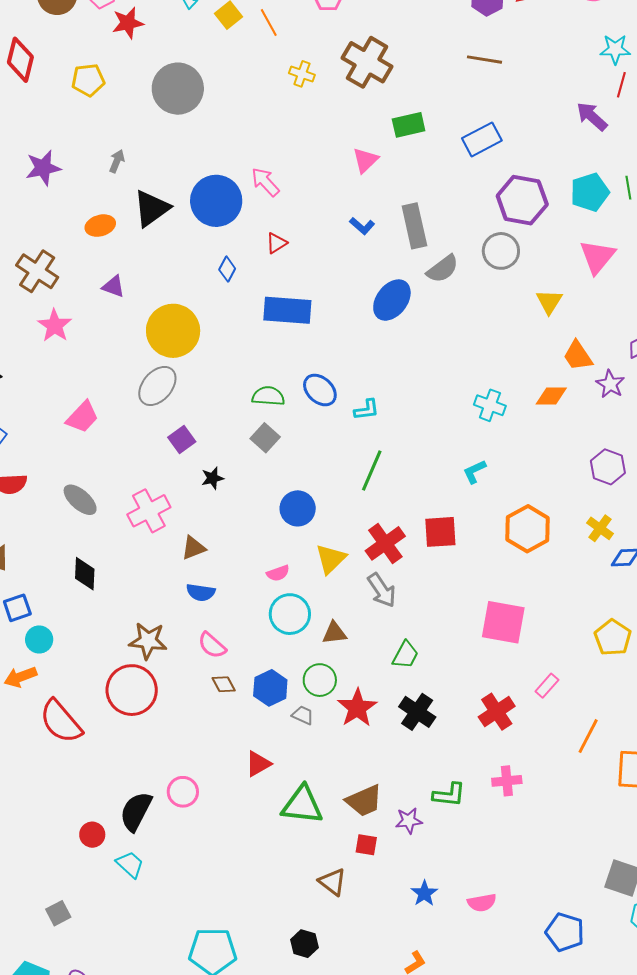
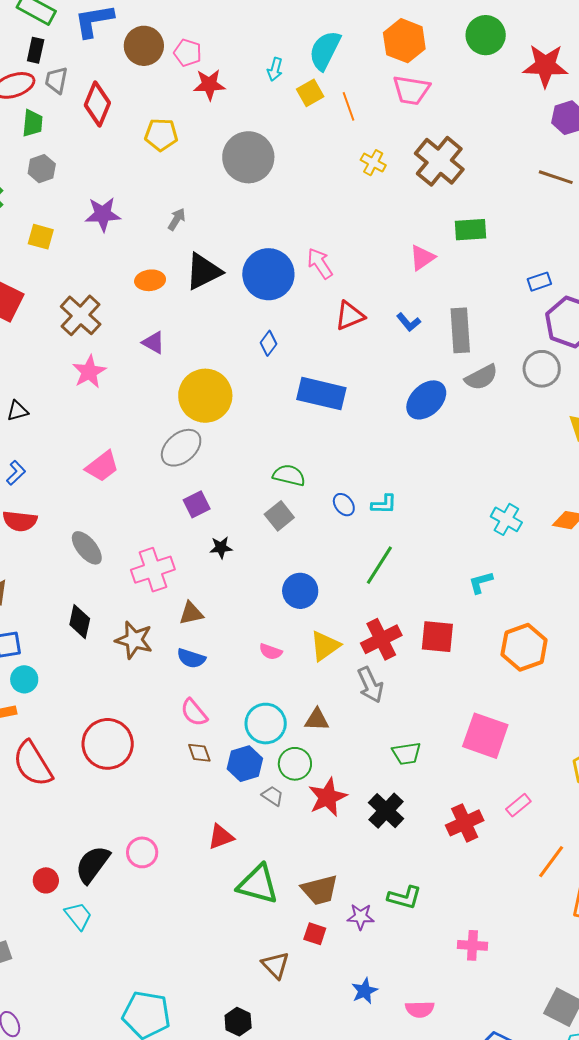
blue rectangle: (482, 139) -> (539, 282), moved, size x0.6
red triangle: (276, 243) -> (350, 316), moved, size x1.4
blue ellipse: (320, 390) -> (344, 505), moved, size x0.7
pink semicircle: (278, 573) -> (271, 652), turned 30
cyan circle: (290, 614) -> (266, 724), moved
brown star: (148, 641) -> (134, 640), moved
green trapezoid: (405, 655) -> (406, 753), moved, turned 44
pink cross: (507, 781) -> (472, 945), moved

